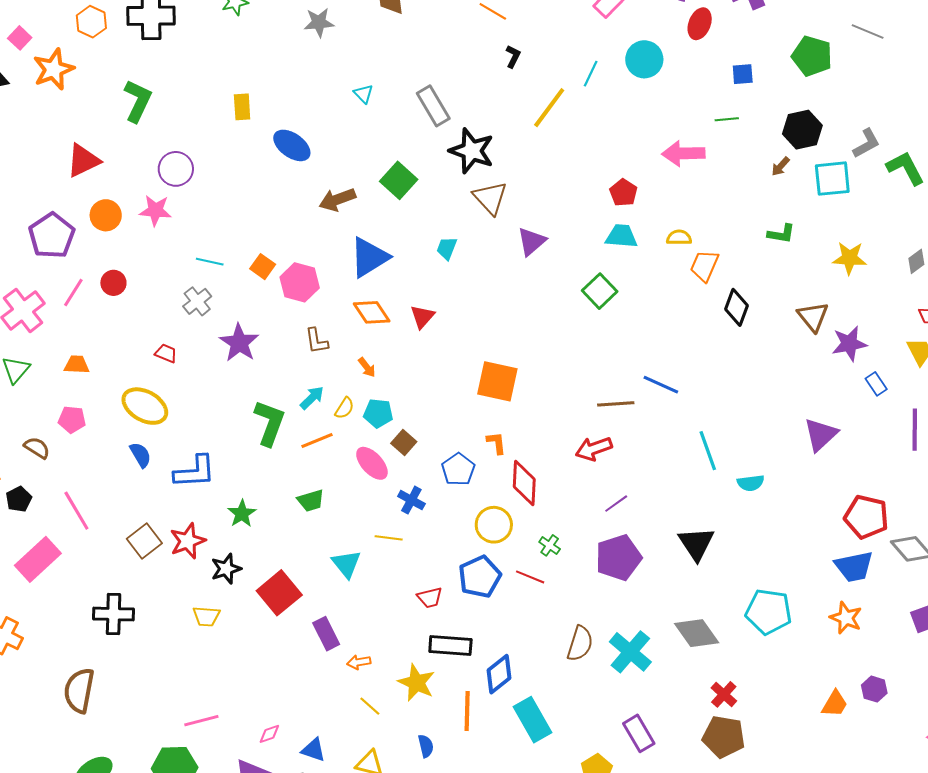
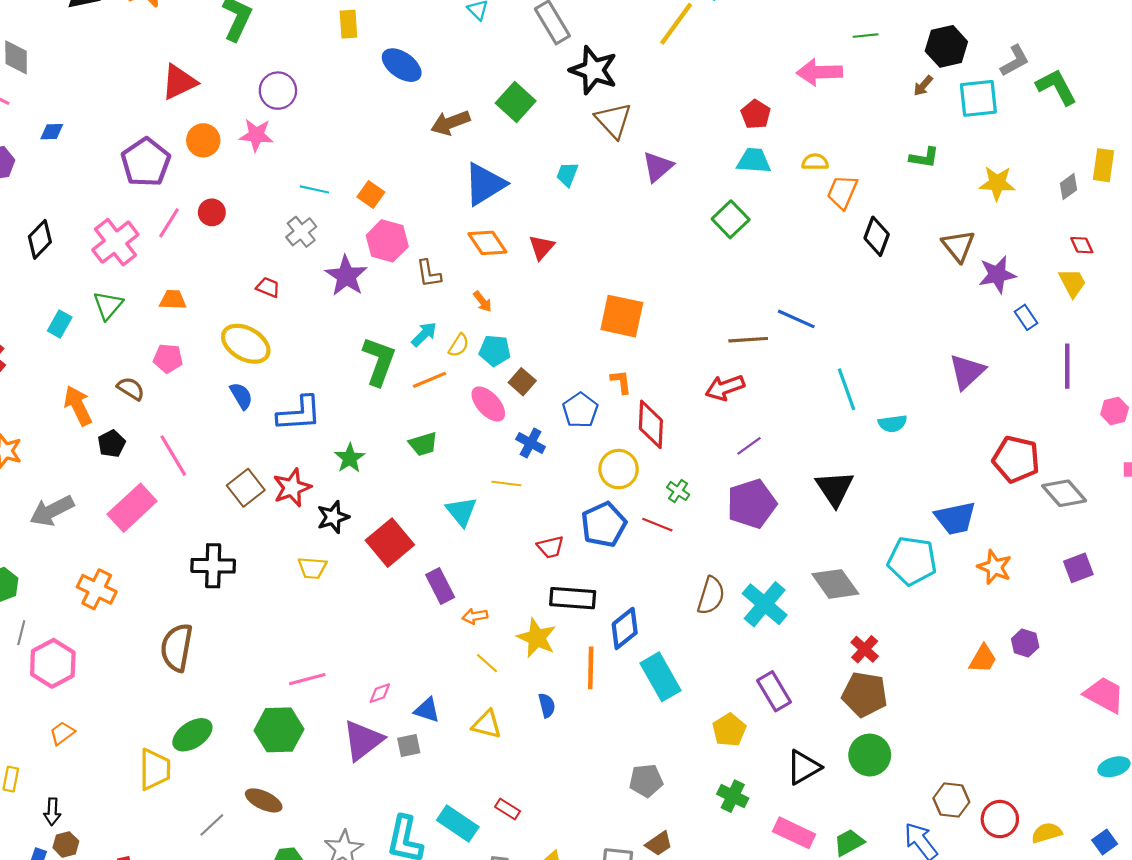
pink hexagon: (300, 282) -> (387, 241), moved
blue trapezoid: (854, 567) -> (955, 518), moved

